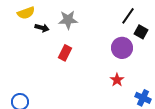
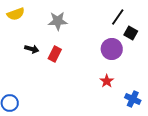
black arrow: (42, 28) -> (32, 49), moved

